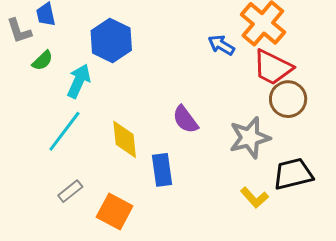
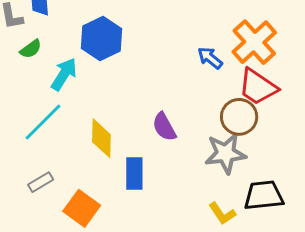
brown circle: (288, 99) -> (239, 117), moved

